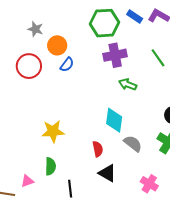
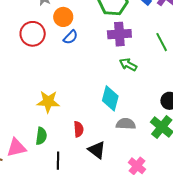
gray semicircle: (133, 143) -> (126, 124), turned -42
red semicircle: (98, 149) -> (79, 129), moved
pink triangle: (27, 181) -> (16, 148), size x1.5

